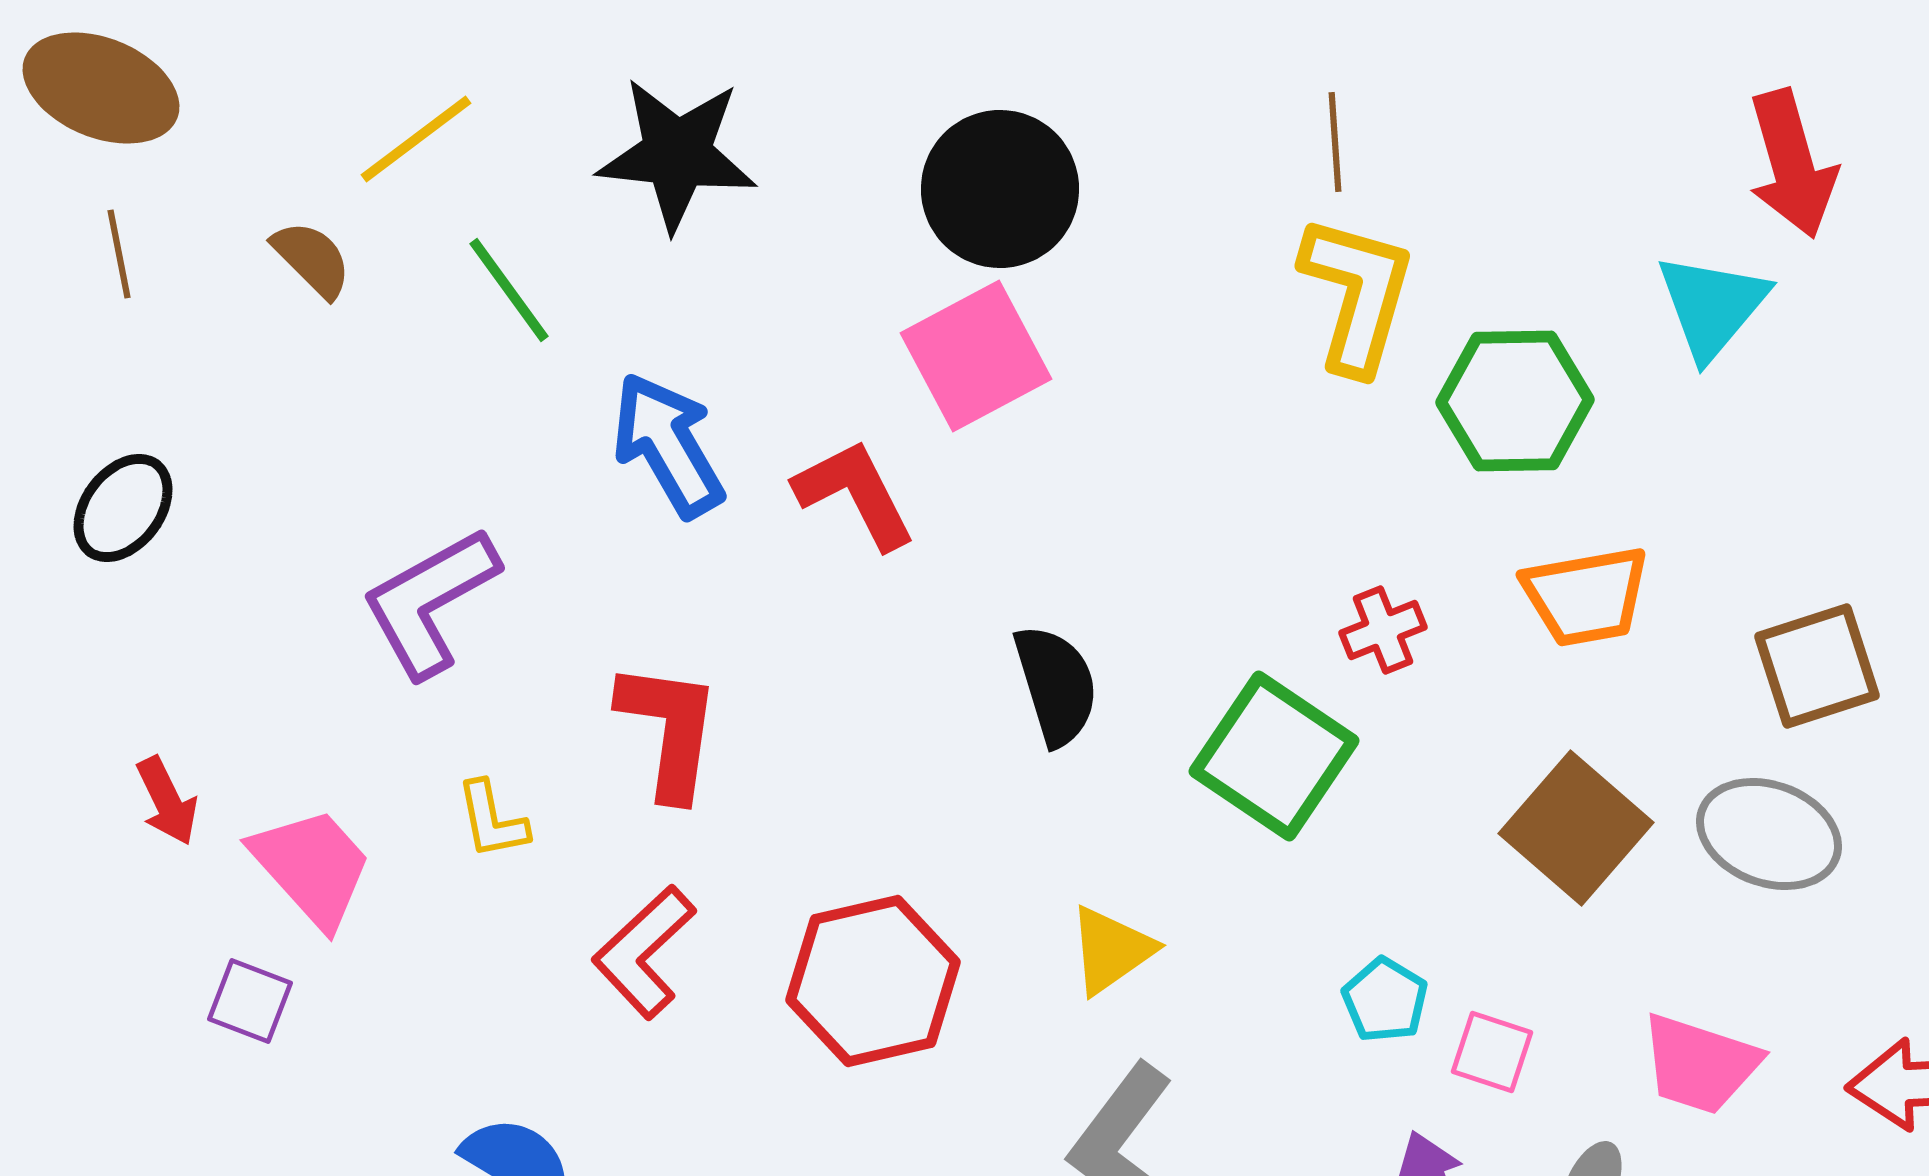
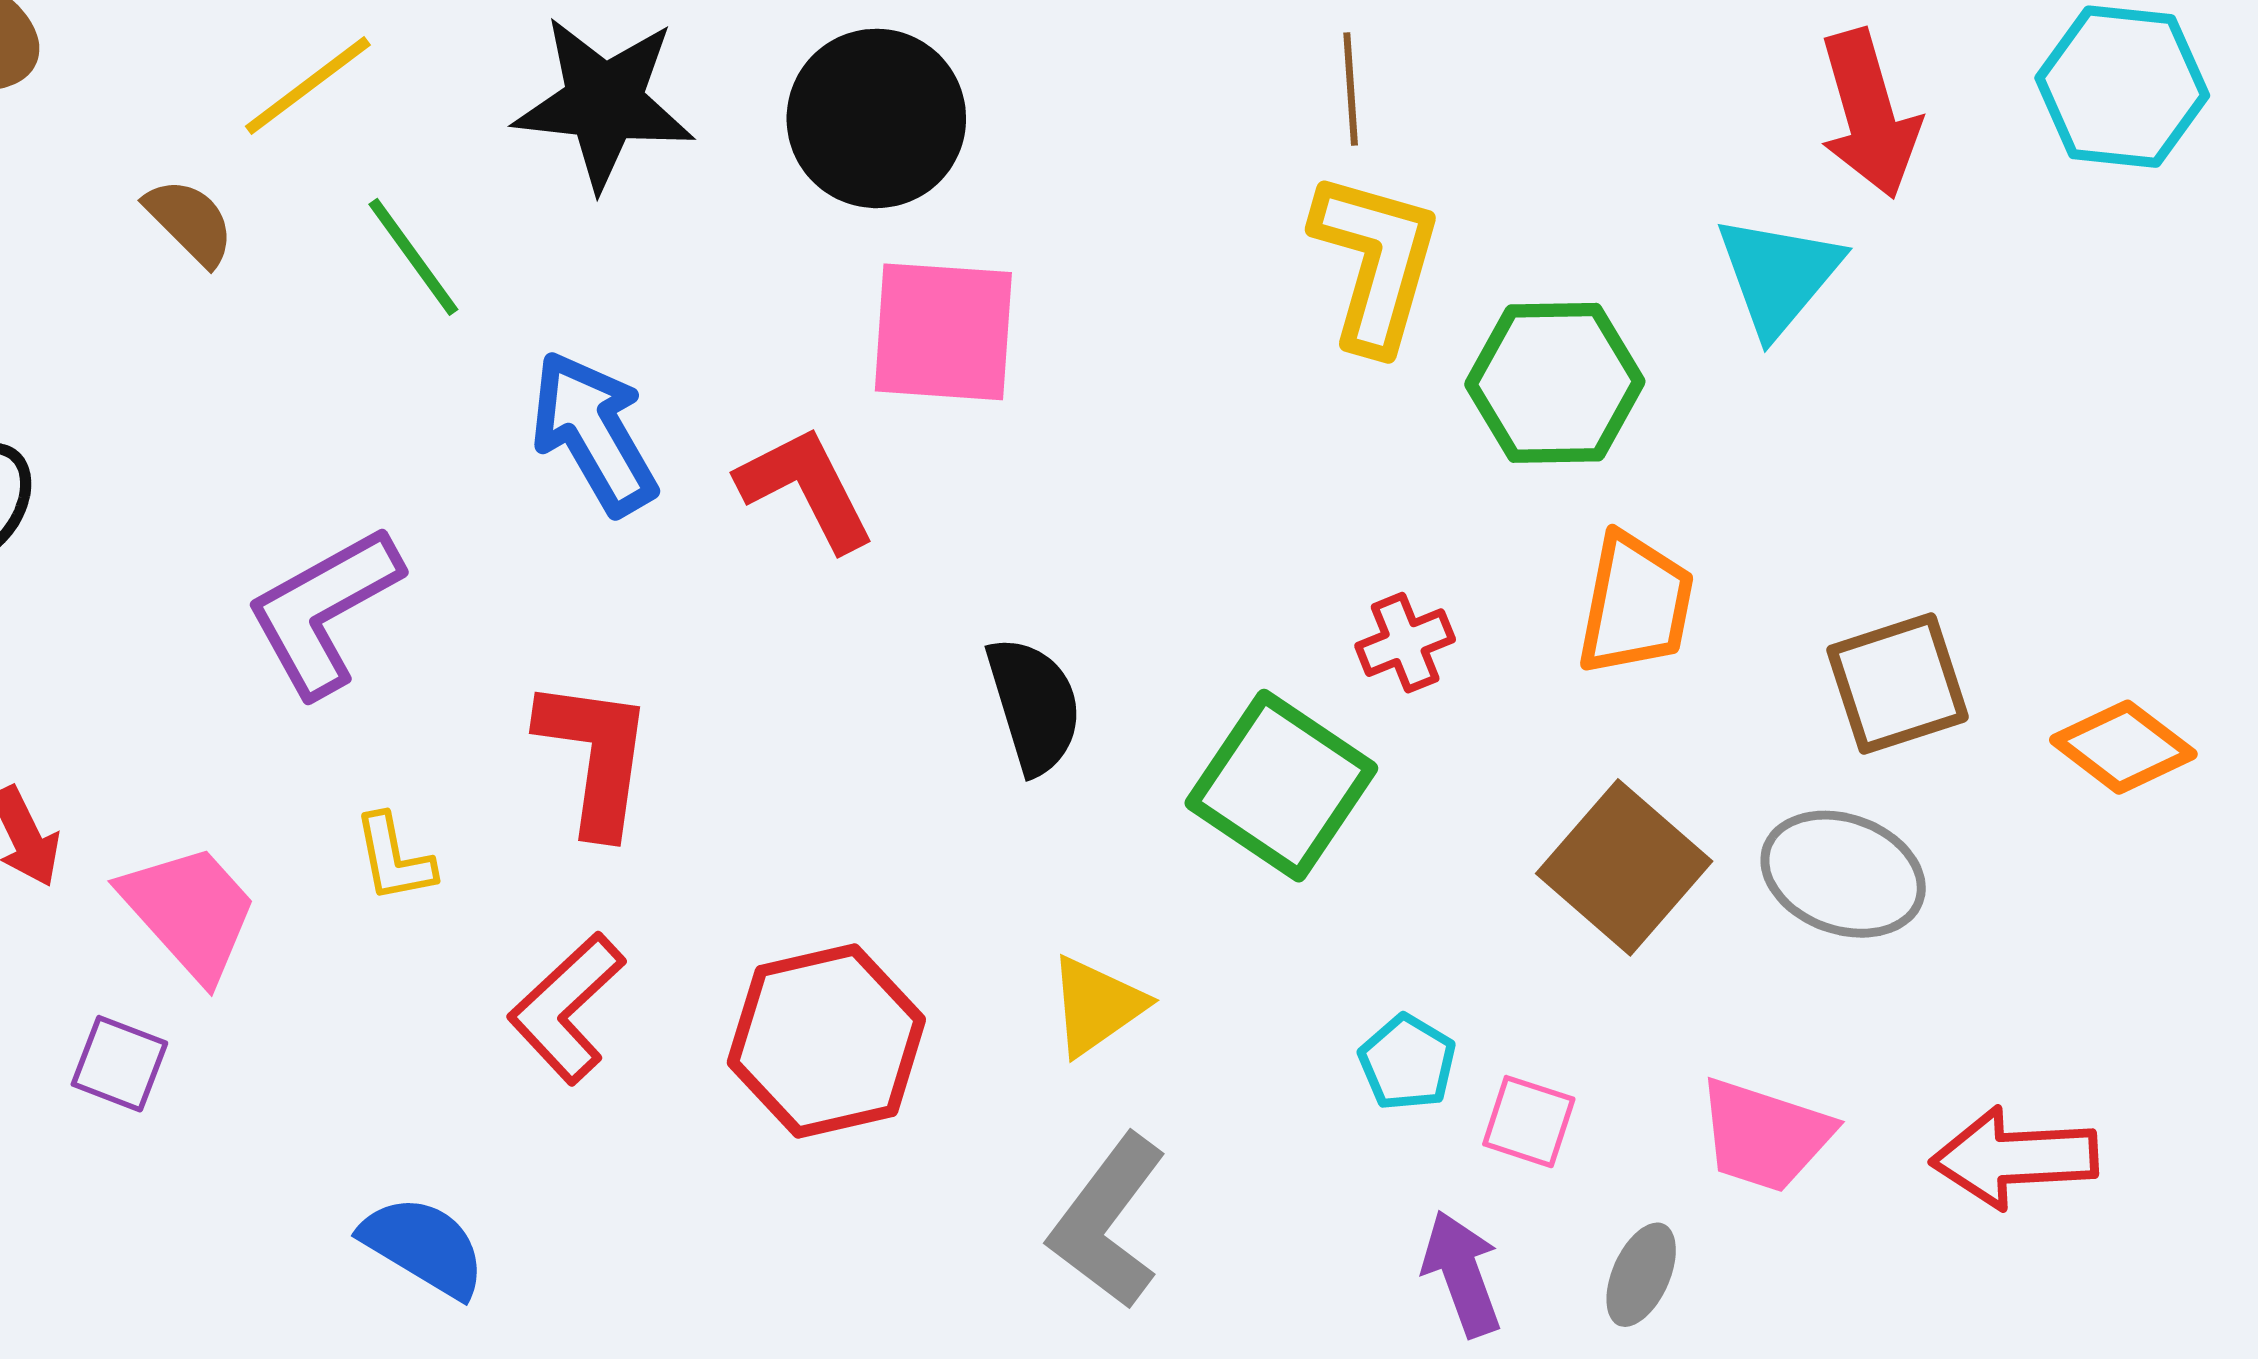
black circle: (1000, 189) -> (876, 118), moved
pink square: (976, 356) -> (943, 332), turned 32
orange trapezoid: (1586, 596) -> (1635, 604), turned -69

